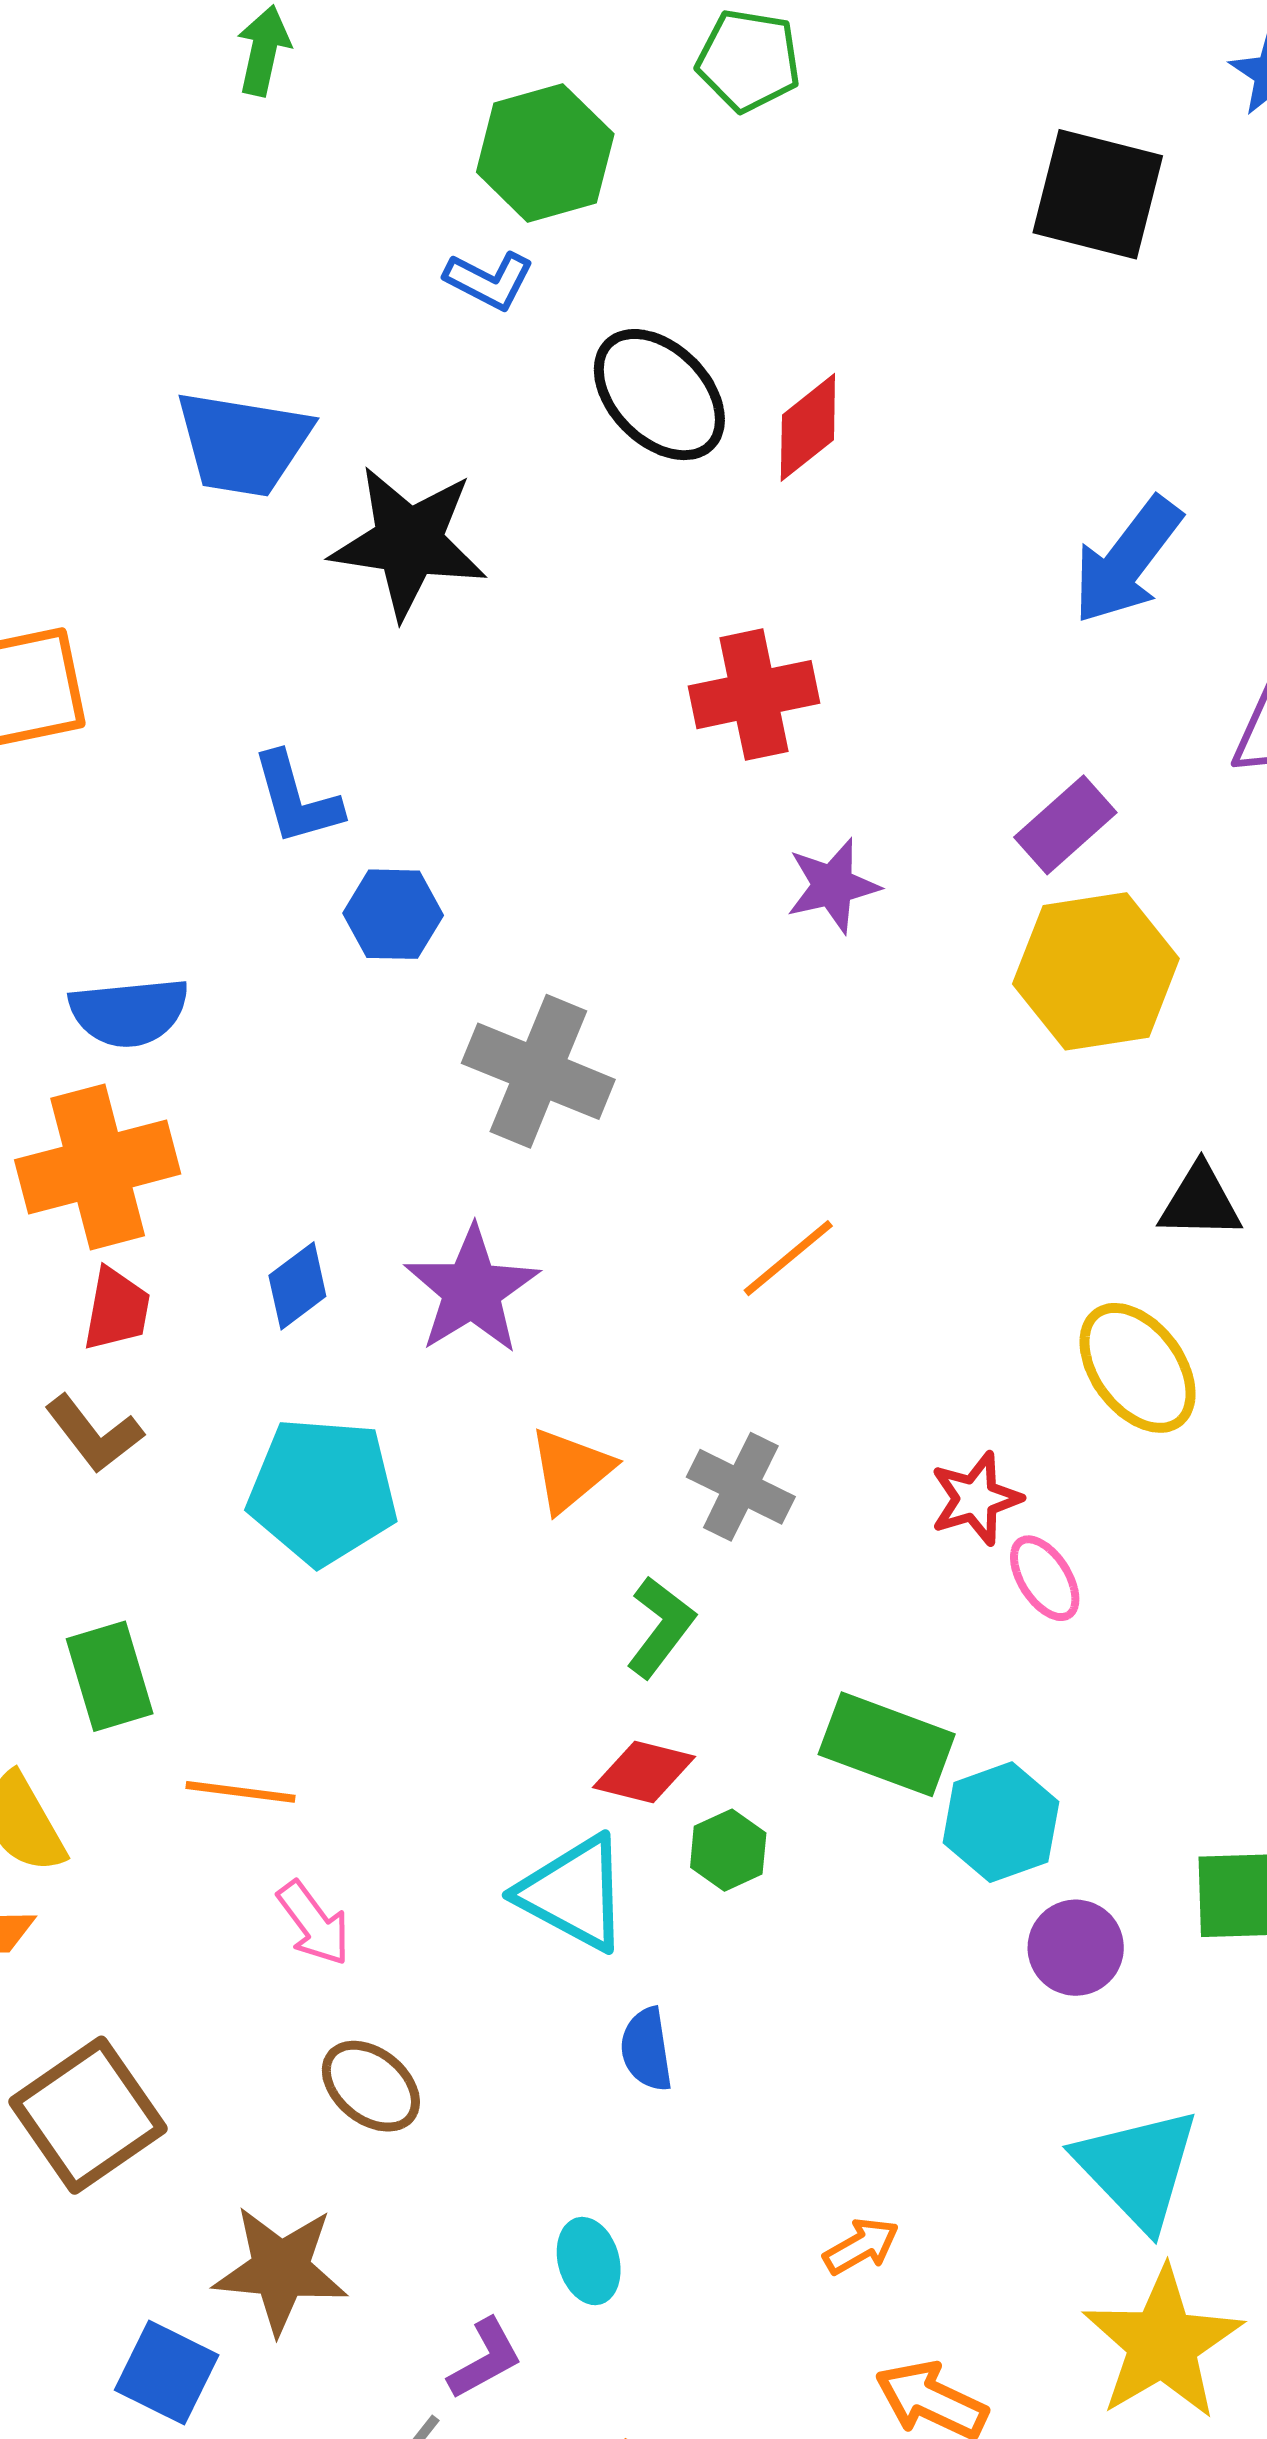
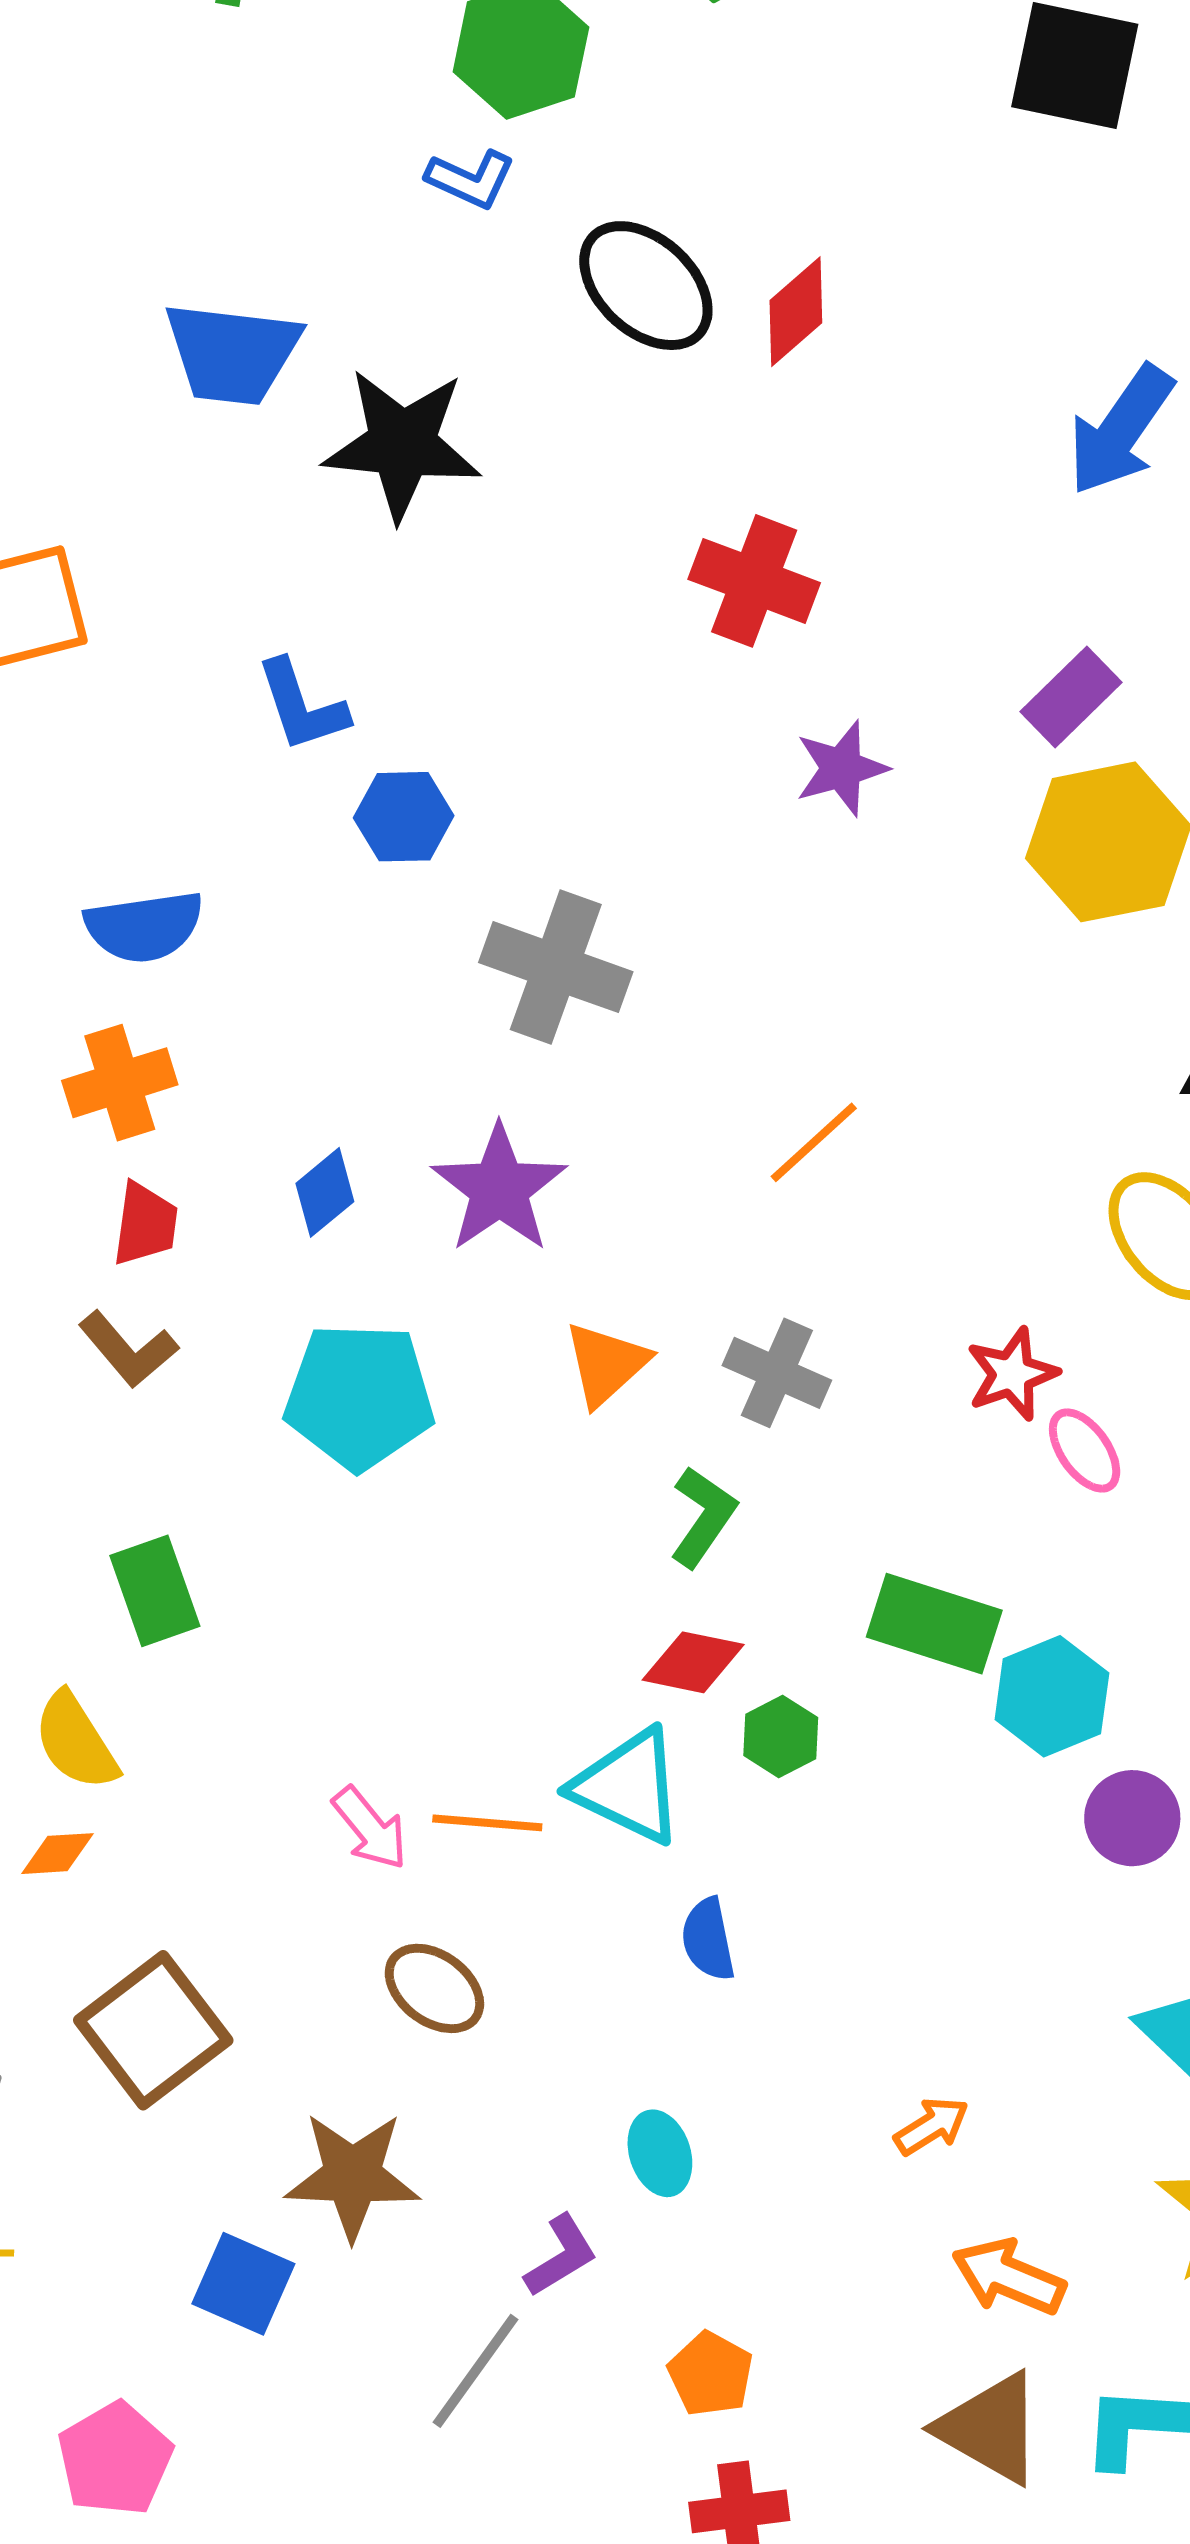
red cross: (754, 695) -> (754, 581), turned 35
orange cross: (98, 1167) -> (120, 1083), size x0.7
orange line: (241, 1792) -> (487, 1823), moved

